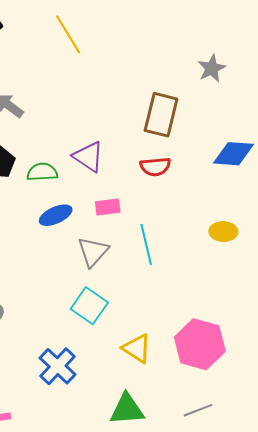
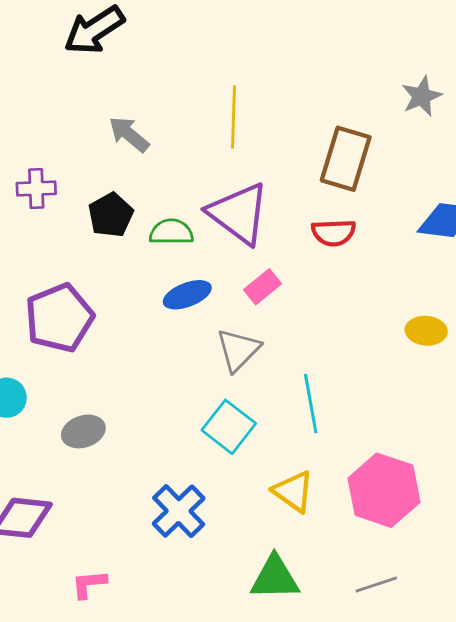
yellow line: (68, 34) -> (234, 117), moved, turned 30
purple triangle: (88, 157) -> (239, 213), size x1.4
pink rectangle: (108, 207) -> (262, 287), turned -35
cyan line: (146, 244) -> (311, 403), moved

